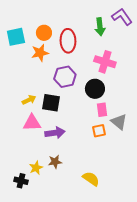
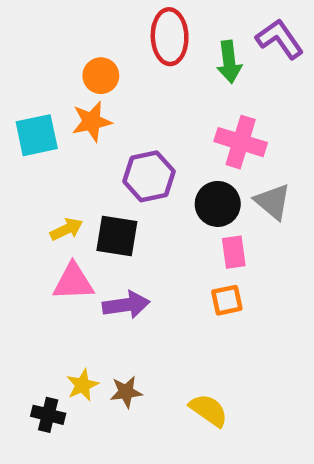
cyan square: (16, 37) -> (37, 135), moved
red ellipse: (68, 41) -> (170, 37), moved
gray triangle: (119, 122) -> (273, 202), moved
brown star: (55, 162) -> (126, 392), moved

